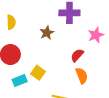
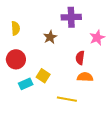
red semicircle: (77, 55) -> (80, 58), turned -32
orange semicircle: (82, 76) -> (85, 77), turned -63

